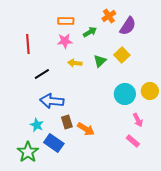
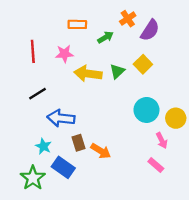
pink star: (65, 41) -> (64, 54), moved
yellow arrow: (75, 63) -> (88, 74), size x1.6
black line: (42, 74) -> (37, 94), moved
yellow circle: (150, 91) -> (176, 118), moved

